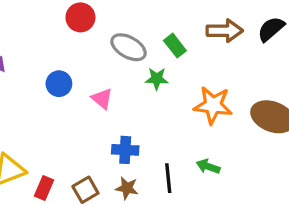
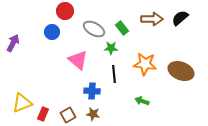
blue circle: (59, 84) -> (52, 32), moved
pink triangle: (102, 99) -> (78, 60), size x1.5
black line: (168, 178) -> (114, 74), moved

